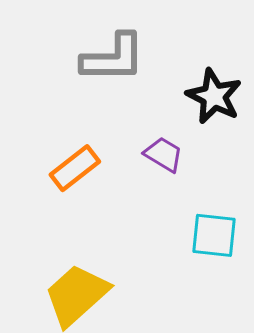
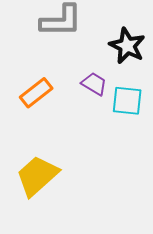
cyan square: (214, 235) -> (127, 101), moved

